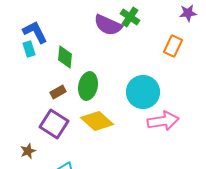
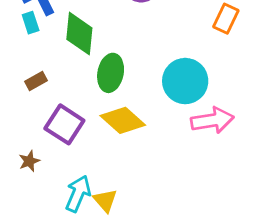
green diamond: (65, 57) -> (79, 34), size x1.4
brown rectangle: (58, 92) -> (36, 81), moved

